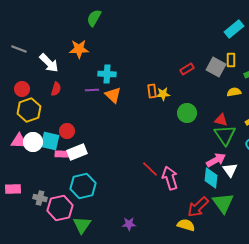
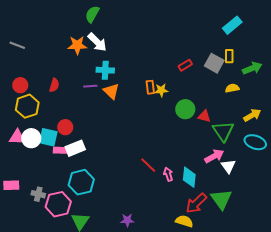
white arrow: (49, 63) -> (97, 42), moved
red triangle: (221, 120) -> (204, 116), moved
pink arrow: (170, 178) -> (168, 174), size x0.6
cyan diamond: (211, 178) -> (189, 177), moved

